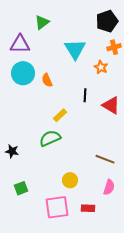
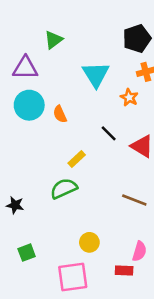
black line: (85, 95) -> (109, 133), turned -48
brown line: (105, 159) -> (134, 200), moved
red rectangle: (88, 208) -> (124, 271), moved

